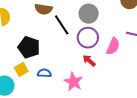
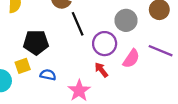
gray circle: (89, 14) -> (126, 20), moved
black pentagon: (29, 47) -> (36, 42), turned -30

